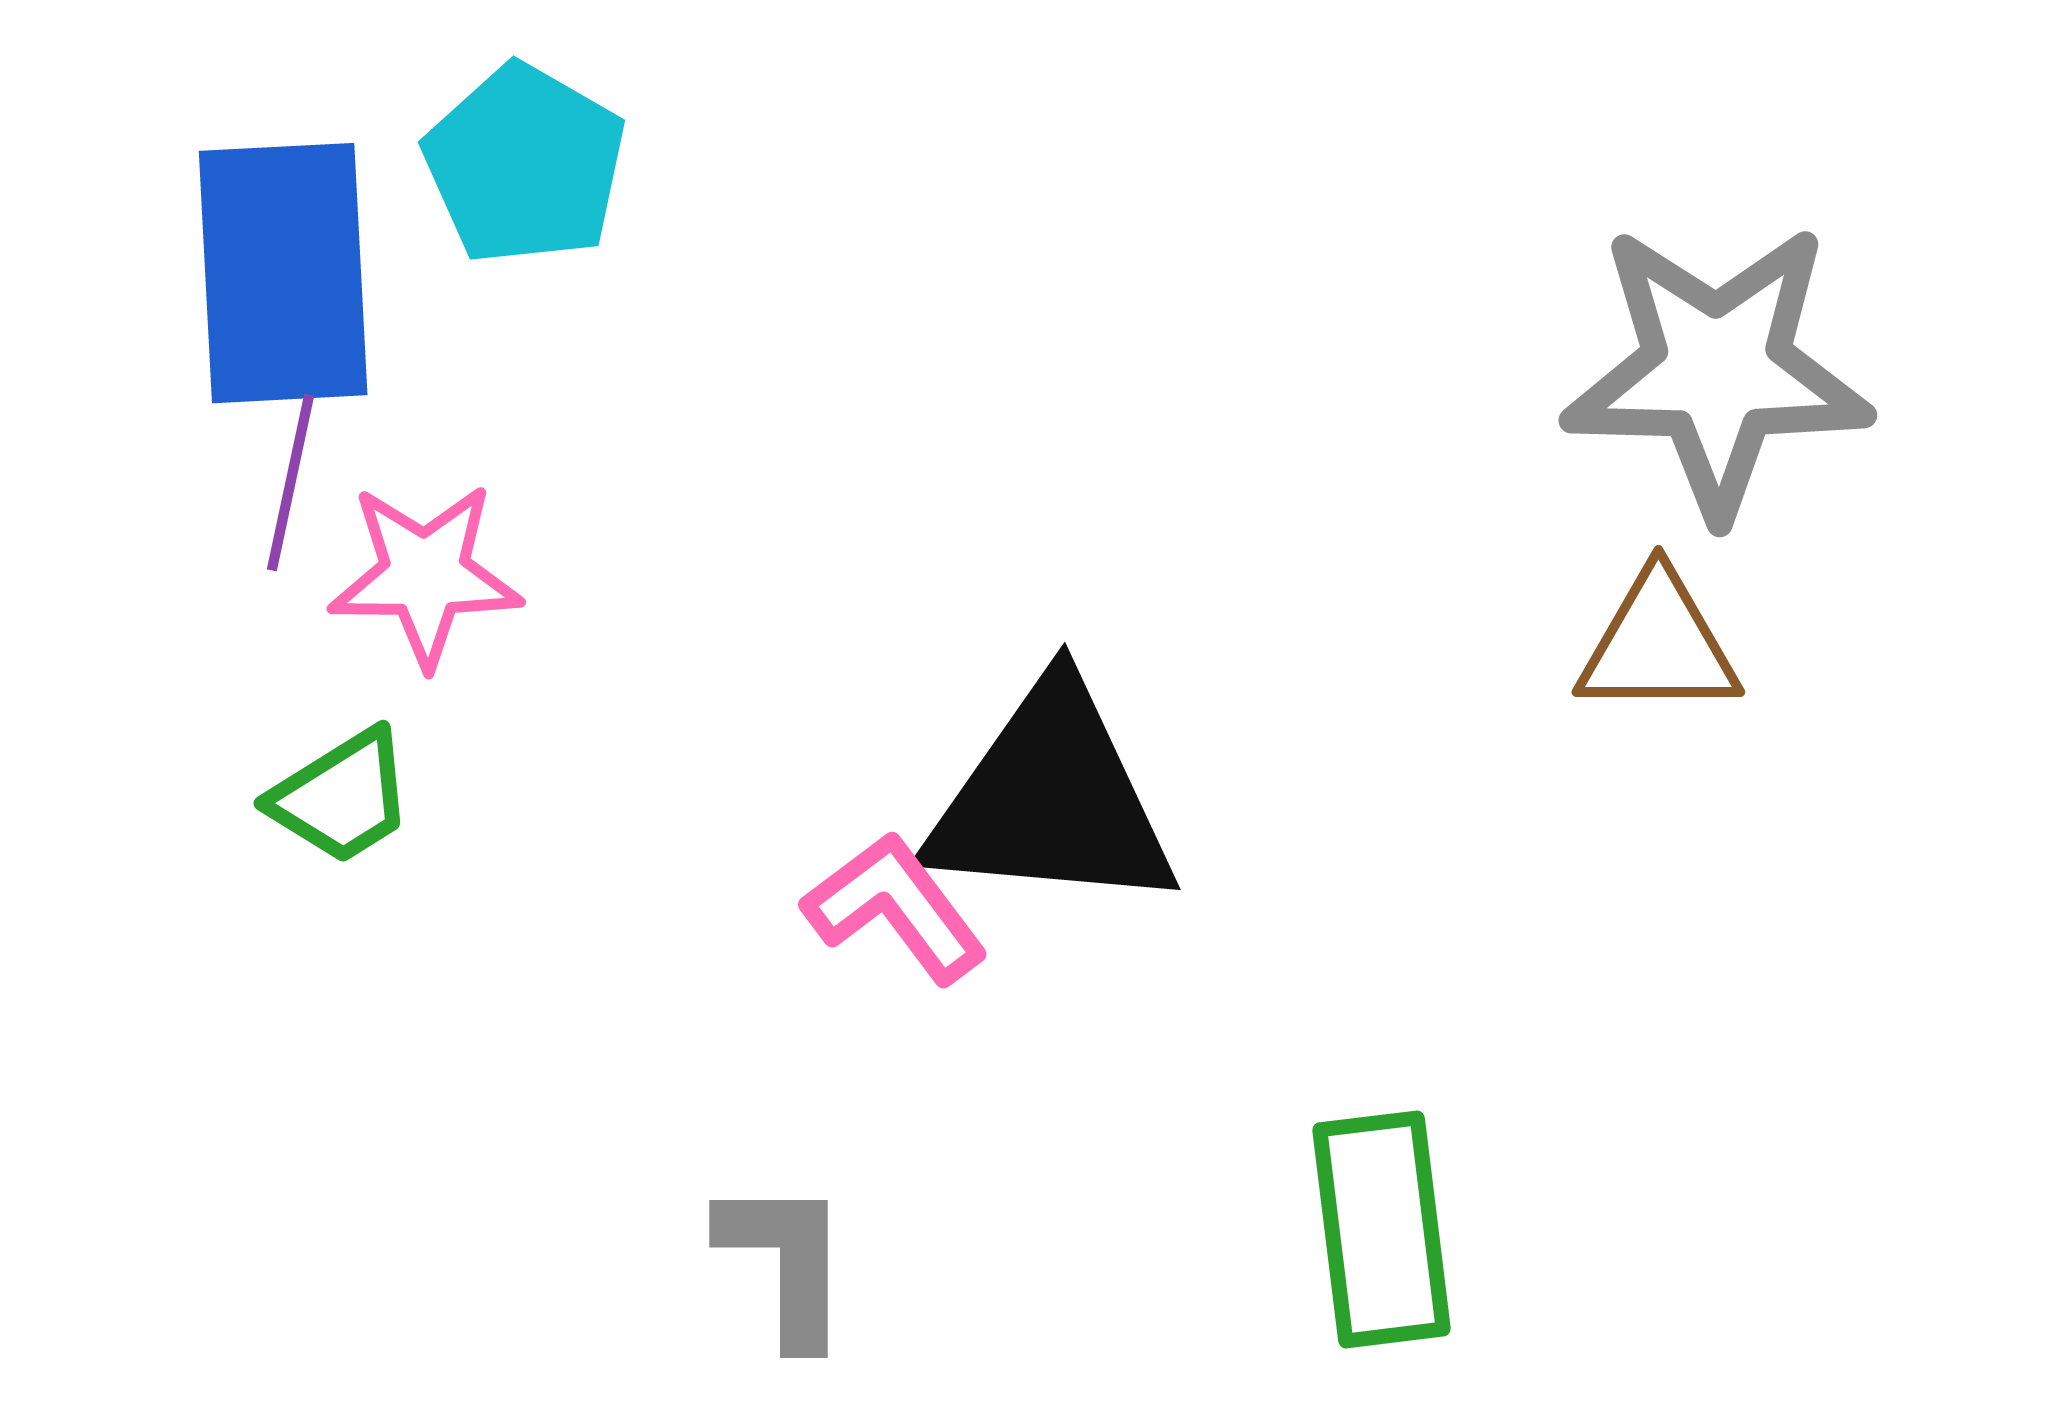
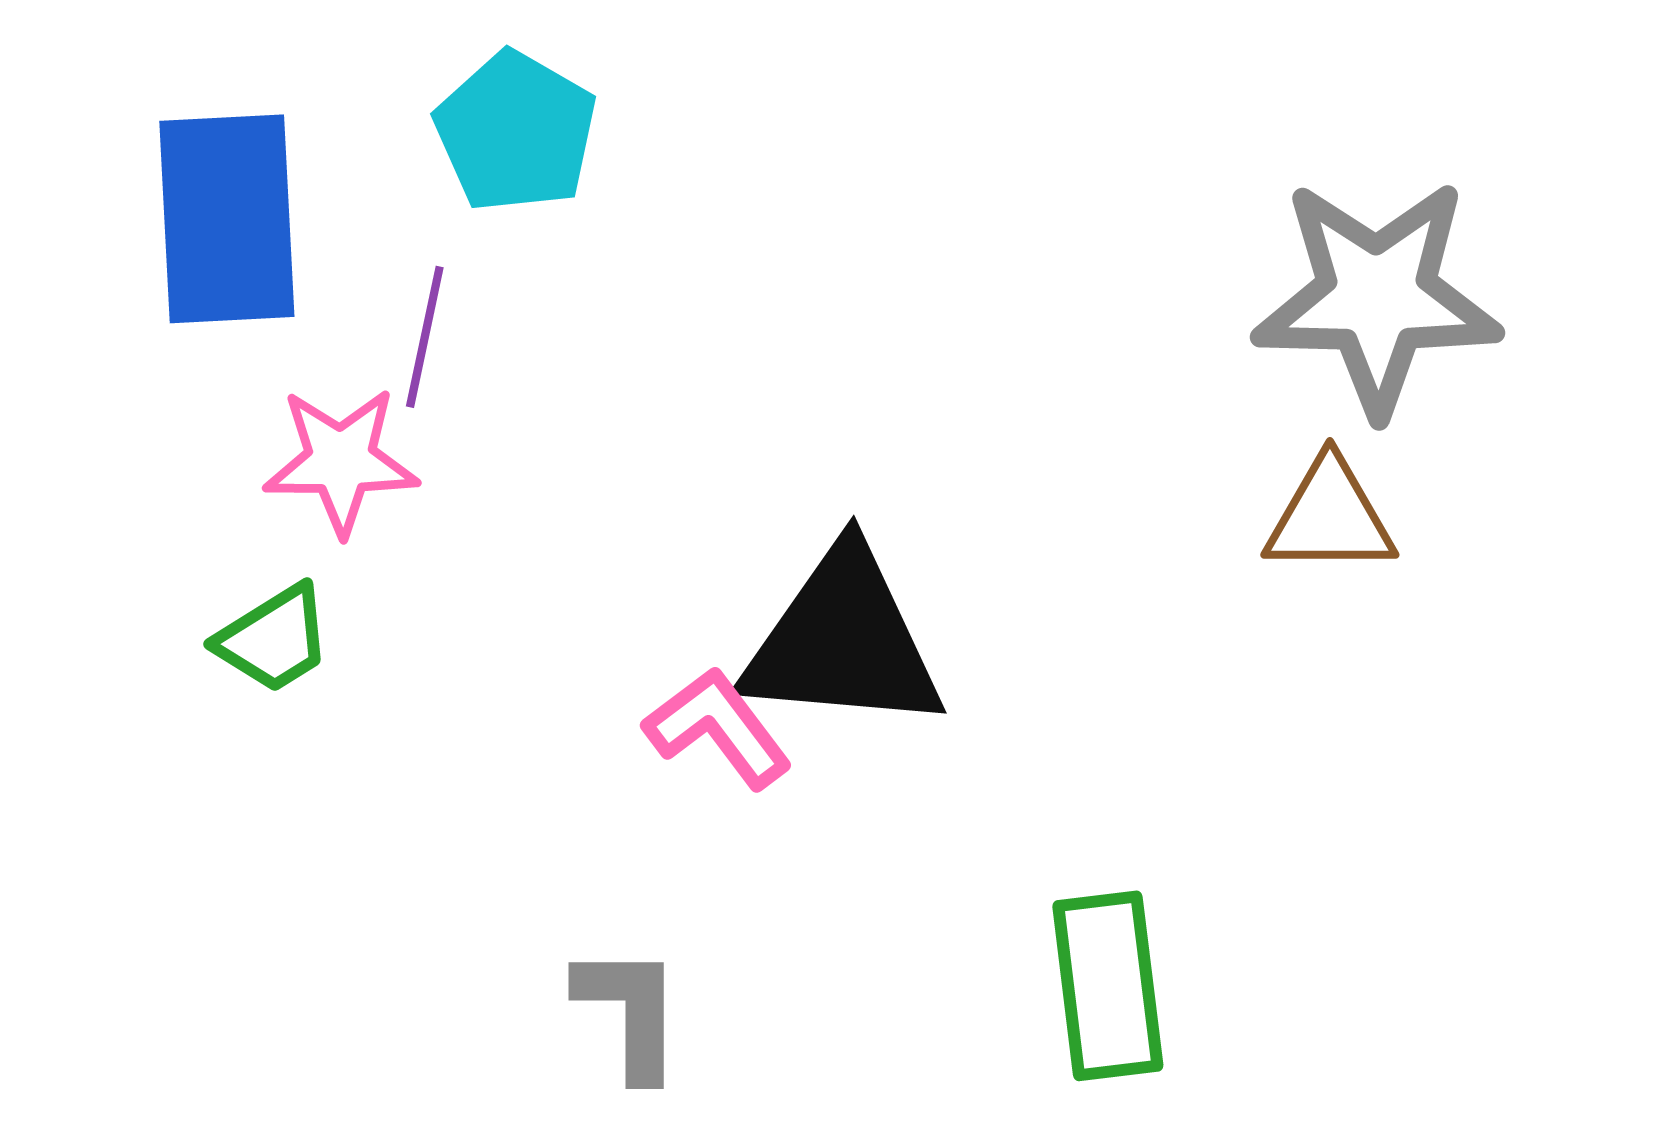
cyan pentagon: (525, 165) -> (516, 132), moved
purple line: (291, 483) -> (425, 337), moved

